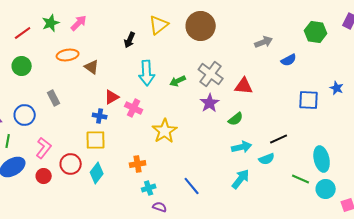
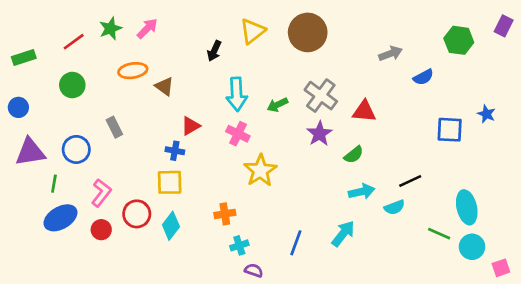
pink cross: (134, 108) -> (238, 134), moved
cyan arrow: (241, 179) -> (343, 234), moved
blue line: (192, 186) -> (296, 243), turned 60

